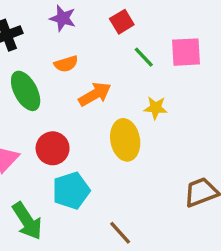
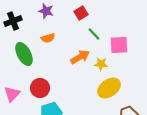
pink square: (186, 52) -> (119, 45), moved
orange arrow: (95, 94) -> (80, 57), moved
yellow ellipse: (125, 140) -> (109, 88), moved, turned 65

